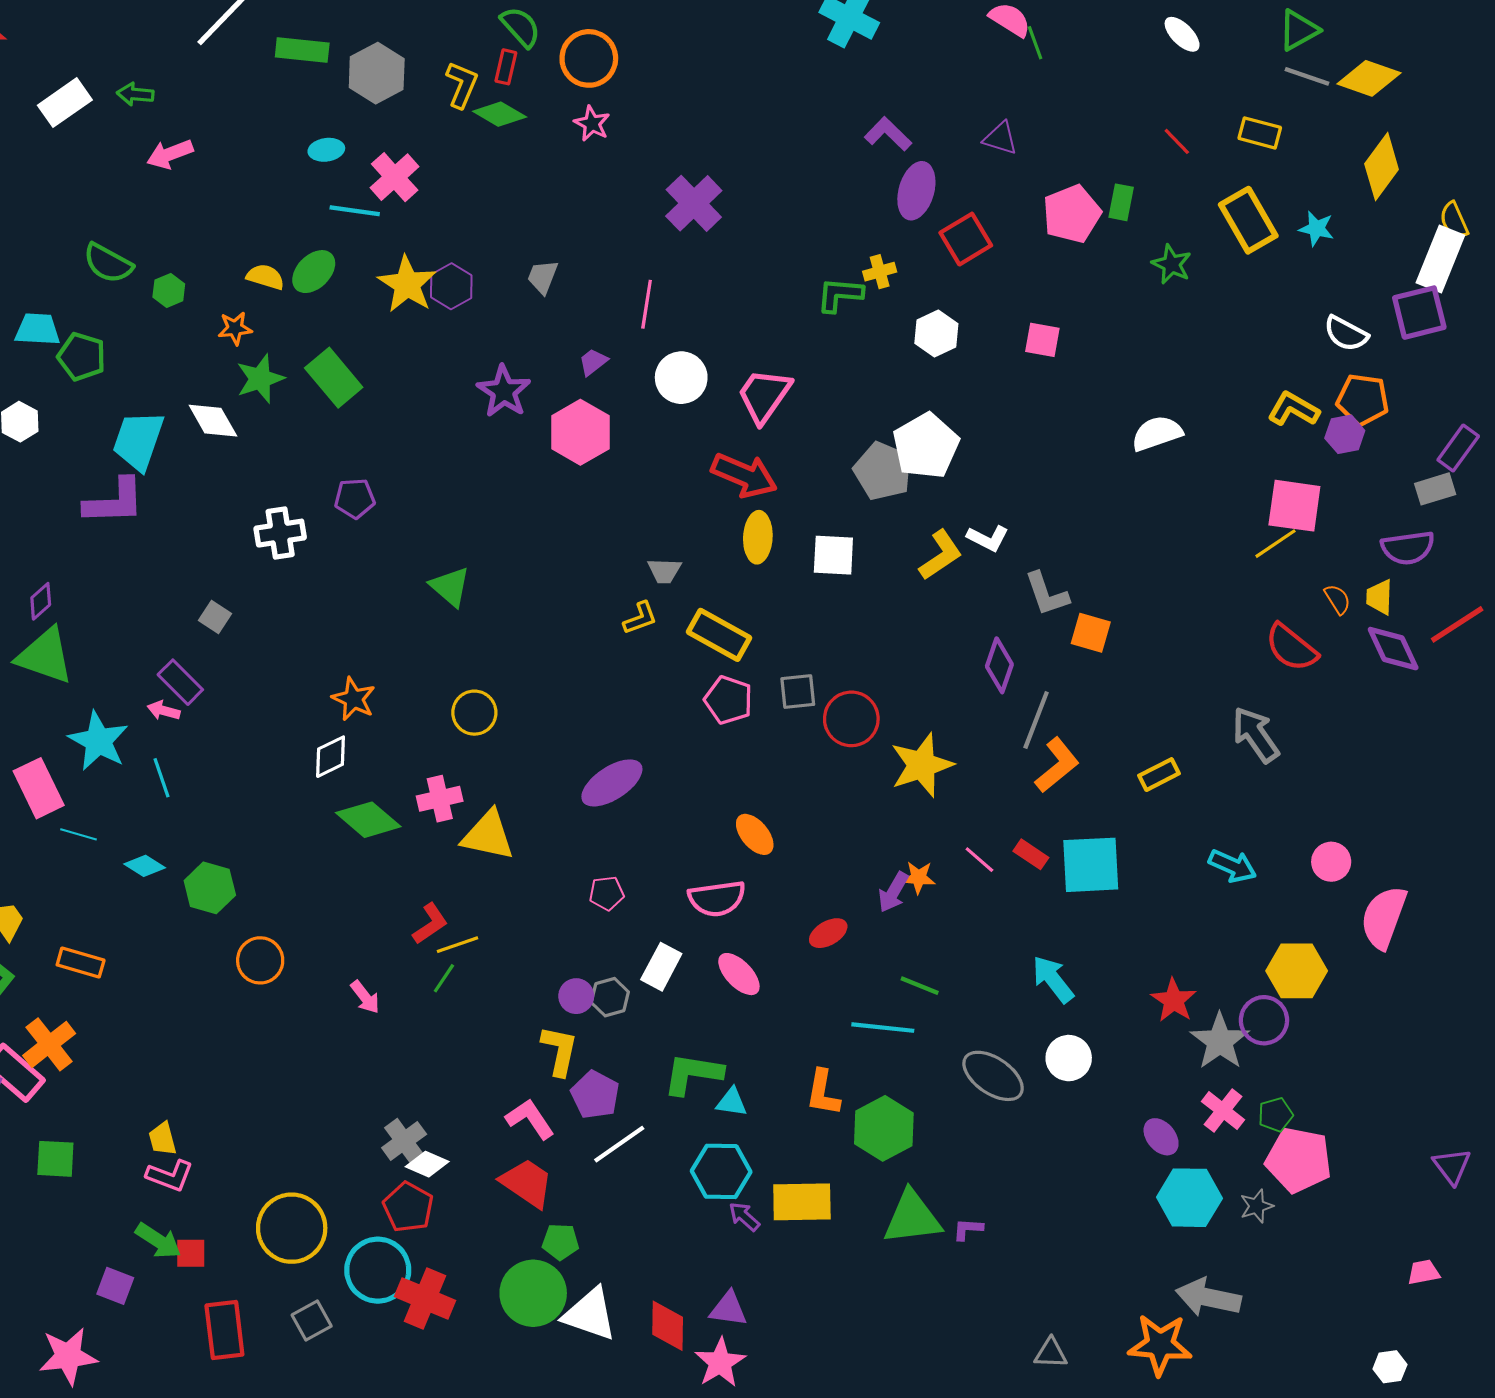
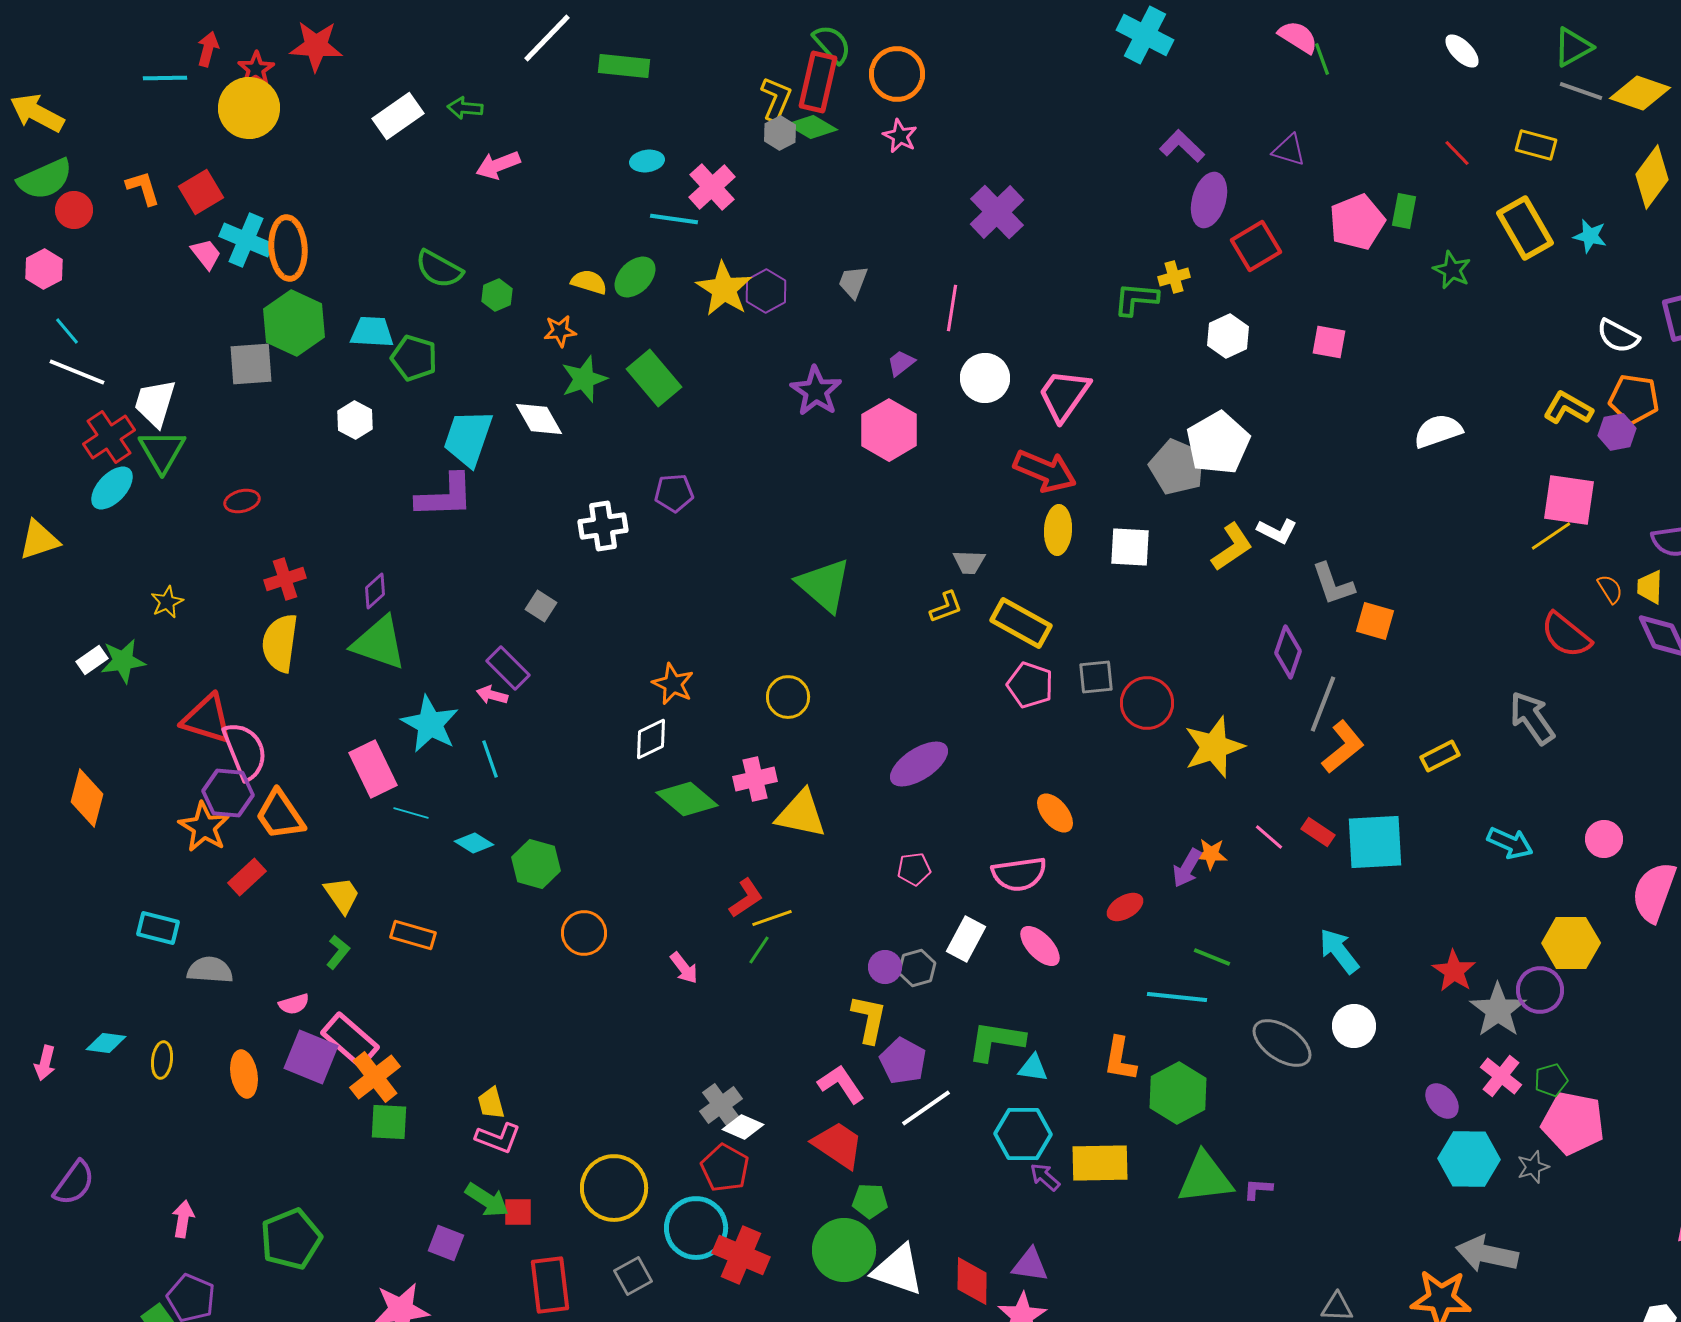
red rectangle: (506, 67) -> (818, 82), size x1.8
gray hexagon: (377, 73) -> (780, 133), moved, size x0.6
green triangle: (450, 587) -> (824, 585), moved, size x1.4
orange cross: (49, 1044) -> (375, 1077), moved

